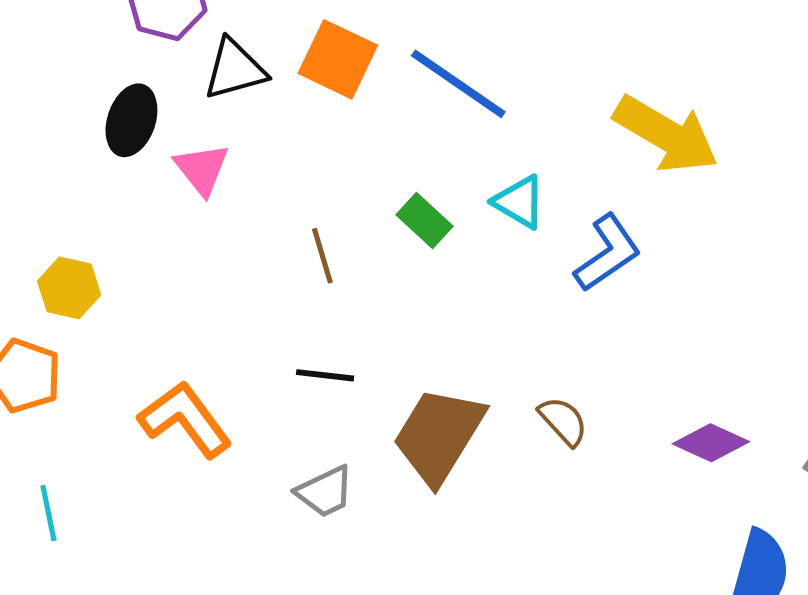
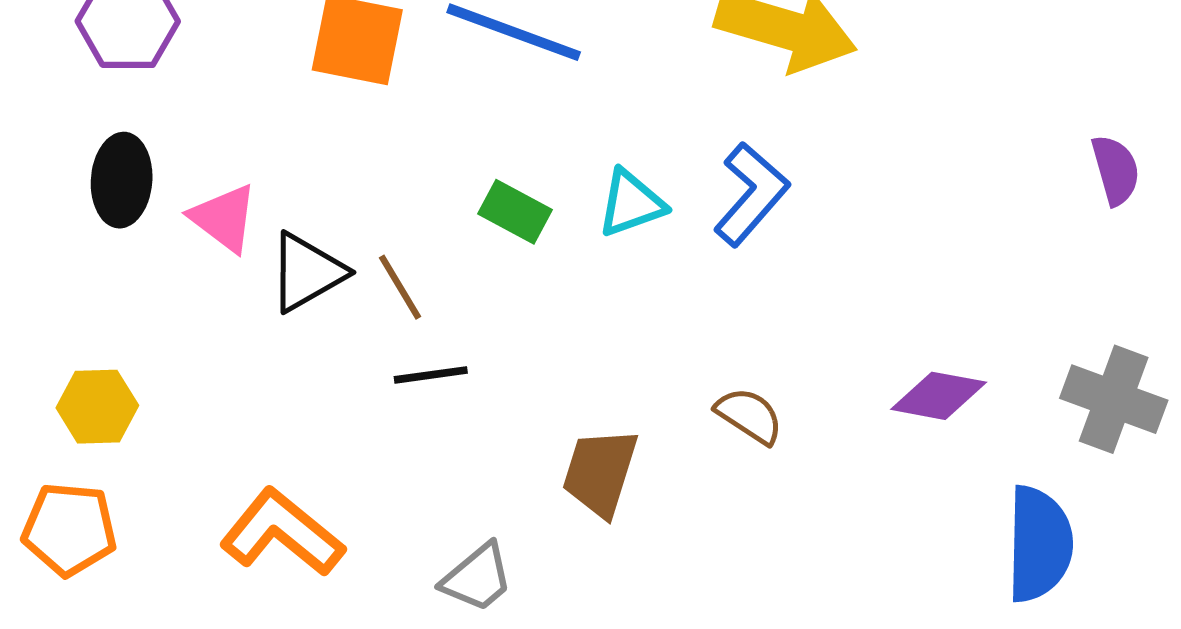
black triangle: (235, 69) -> (307, 272), moved
cyan triangle: (519, 202) -> (631, 203), moved, turned -36
black line: (325, 375) -> (431, 375), moved
brown trapezoid: (439, 435) -> (600, 472), size x0.7

